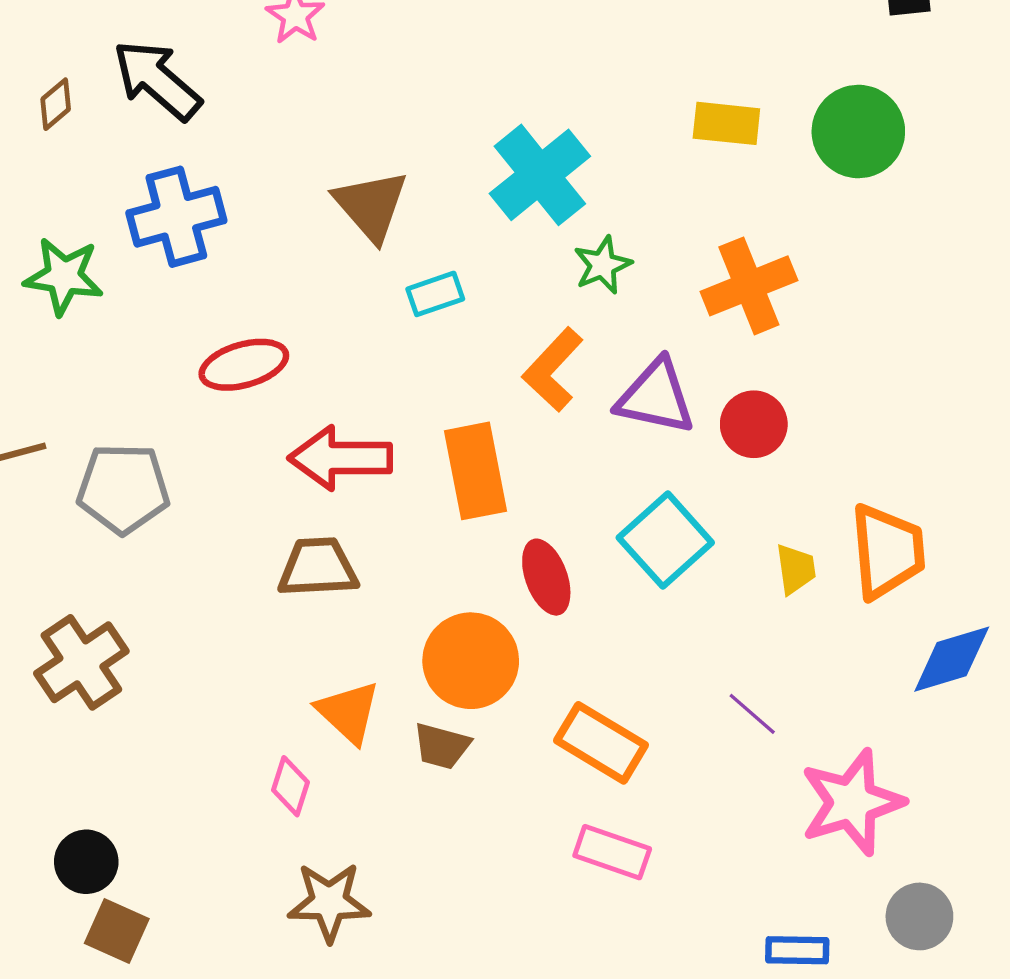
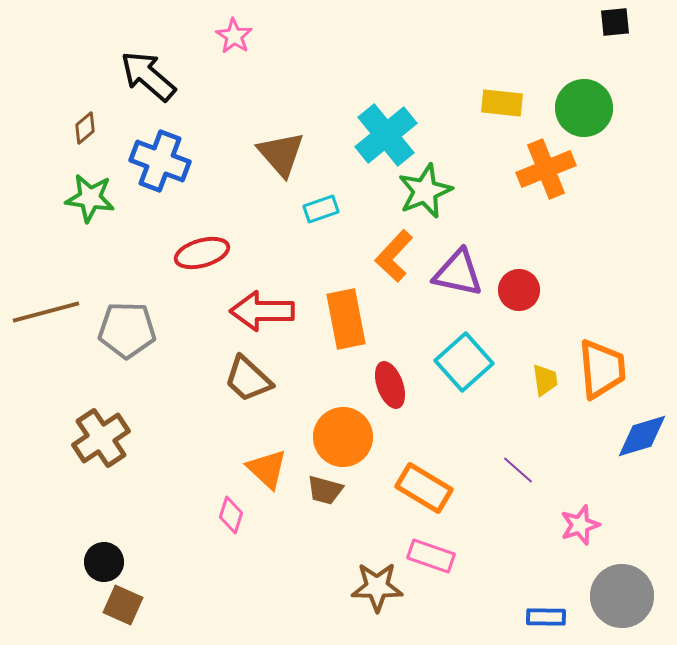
brown diamond: (56, 104) -> (85, 128), moved
blue cross: (176, 217) -> (160, 161), turned 36
green star: (603, 265) -> (425, 191), size x1.5
orange cross: (749, 286) -> (546, 169), moved
brown trapezoid: (318, 567) -> (248, 379), turned -134
pink star: (852, 802) -> (580, 525), size x0.6
brown star: (329, 902) -> (377, 587), moved
gray circle: (919, 916) -> (622, 596), size x1.5

